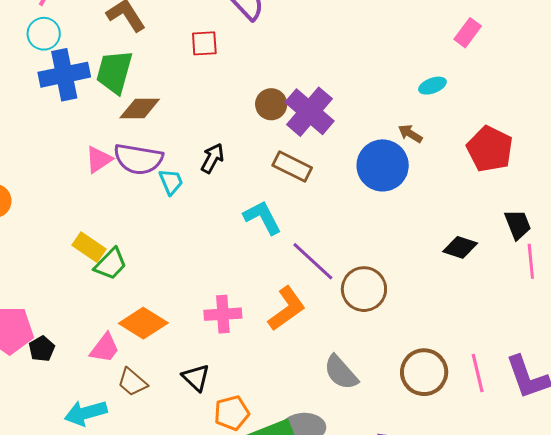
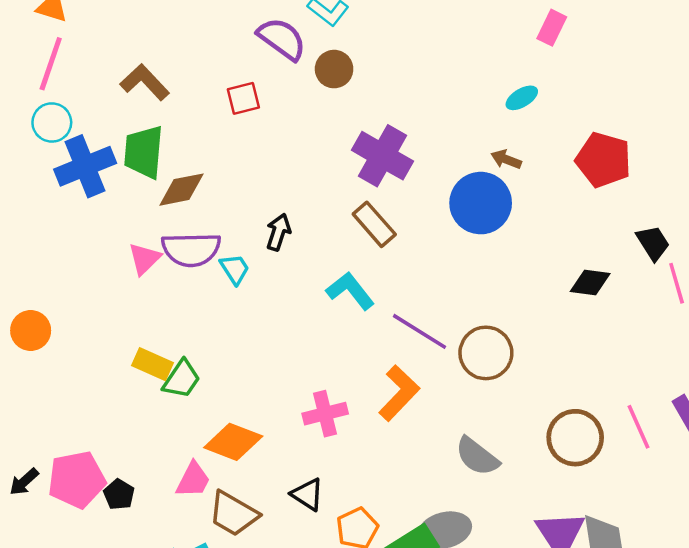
brown circle: (271, 104) -> (334, 69), moved
brown rectangle: (292, 167) -> (374, 224), turned 33
brown trapezoid: (132, 382) -> (233, 514), size x1.4

